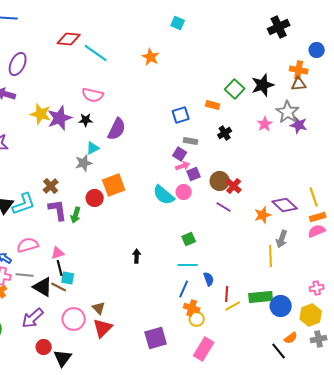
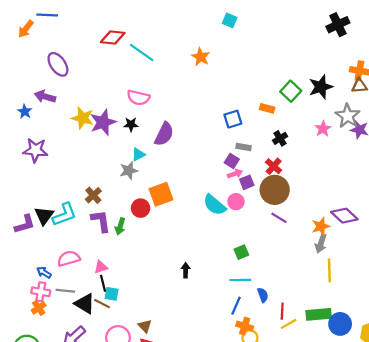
purple ellipse: (18, 64) -> (58, 64), turned -60
brown circle: (220, 181) -> (275, 190), size x1.4
red cross: (234, 186) -> (274, 166), moved
gray arrow: (282, 239) -> (321, 243), moved

